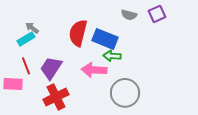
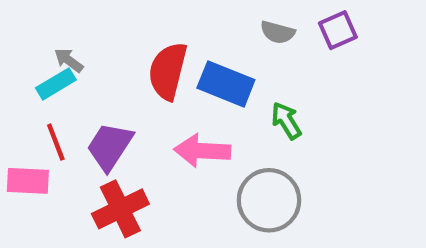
green arrow: (112, 56) -> (286, 121), moved, turned 54

